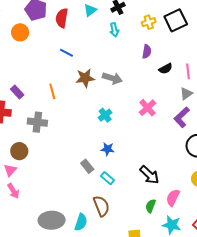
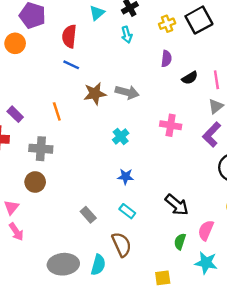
red semicircle: (62, 18) -> (69, 36), moved
pink cross: (147, 108) -> (171, 125), turned -36
brown circle: (19, 151) -> (35, 182), moved
gray rectangle: (87, 166) -> (88, 215), moved

